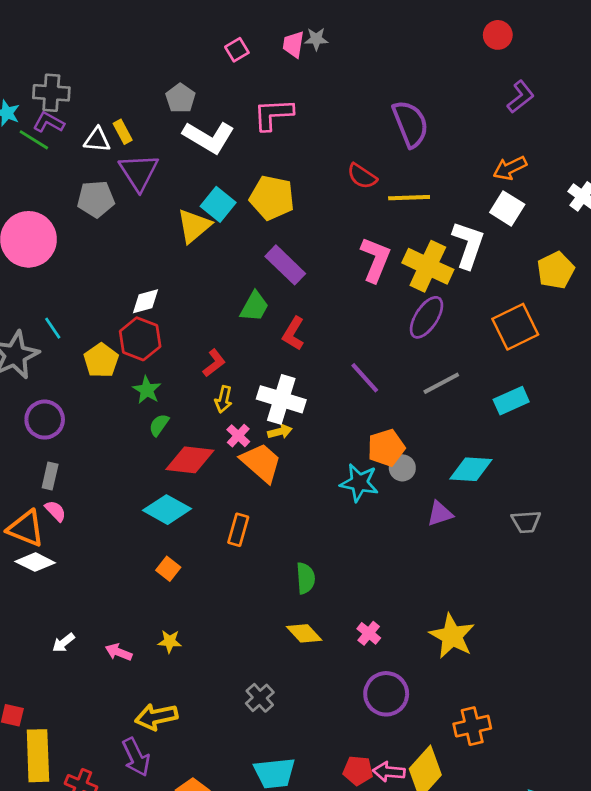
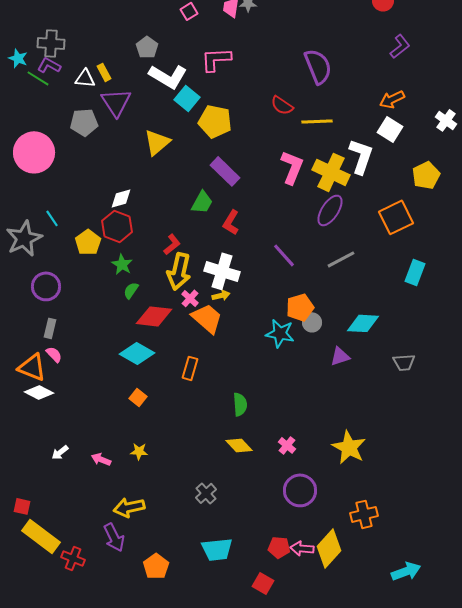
cyan square: (218, 204) -> (187, 98), moved
yellow arrow: (223, 399) -> (179, 271), size x1.8
cyan rectangle: (511, 401) -> (415, 272), moved, turned -45
yellow rectangle: (38, 756) -> (41, 536), turned -51

